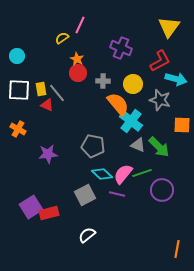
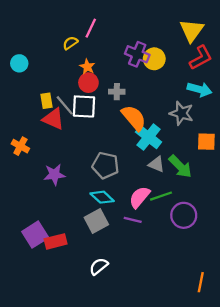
red L-shape: (160, 61) -> (201, 58), moved
yellow circle: (133, 84) -> (154, 59), moved
white square: (19, 90) -> (84, 106), moved
red triangle: (47, 105) -> (53, 119), size x1.5
cyan diamond: (102, 174) -> (102, 197), moved

